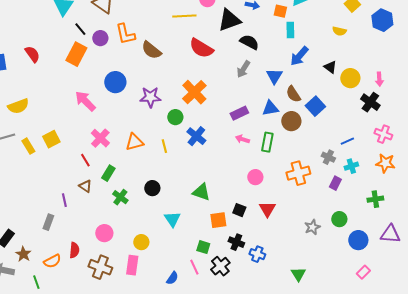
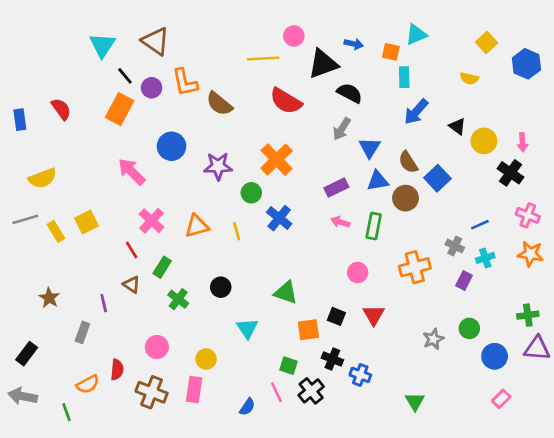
blue triangle: (274, 76) -> (370, 148), moved
green cross: (375, 199) -> (528, 315), moved
brown star: (23, 254) -> (49, 298), moved

